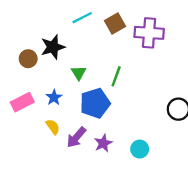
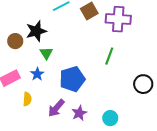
green triangle: (79, 73) -> (46, 53), moved
green line: (116, 76) -> (109, 56), moved
yellow semicircle: (53, 127) -> (27, 99), moved, turned 40

